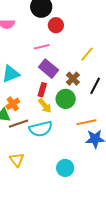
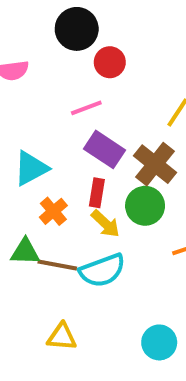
brown cross: (73, 79) -> (155, 164), size x1.5
orange cross: (13, 104) -> (53, 211), moved
brown line: (18, 124) -> (57, 265), turned 36
yellow triangle: (17, 160) -> (62, 337), turned -42

